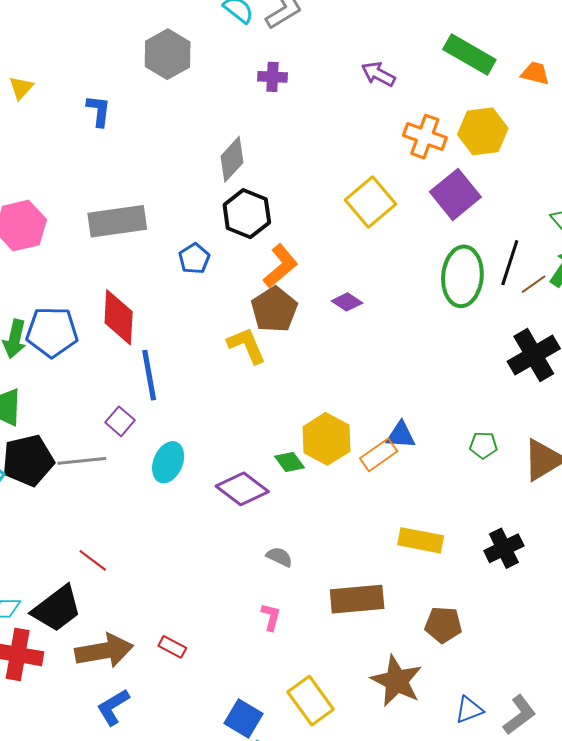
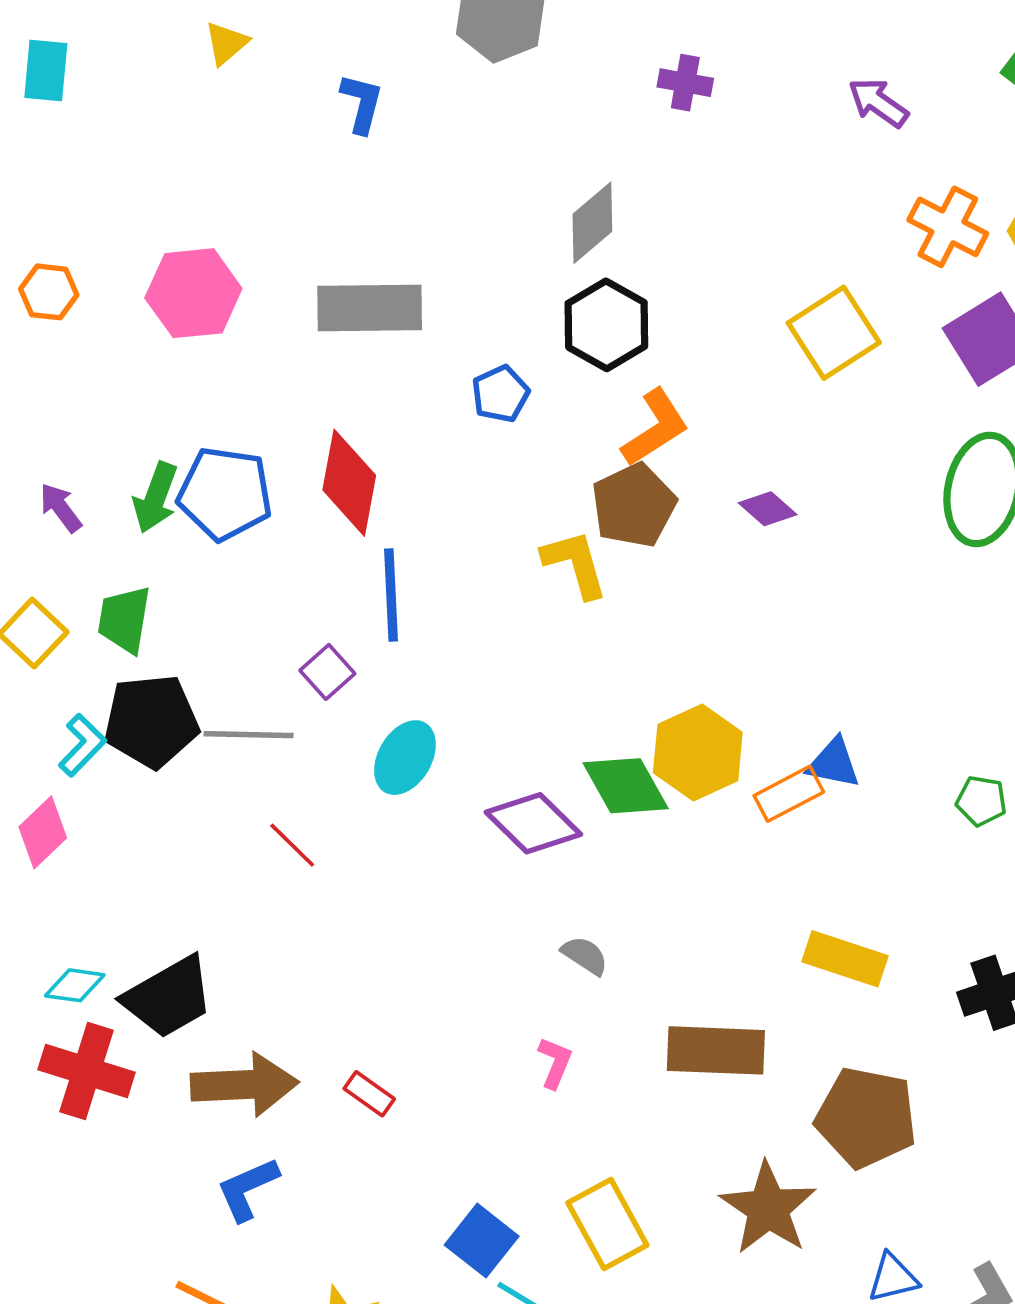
green diamond: (290, 462) -> (626, 786), size x1.6
red line: (93, 560) -> (292, 845), moved
brown pentagon: (443, 625) -> (866, 1117), size x1.5

